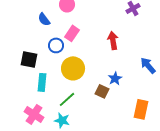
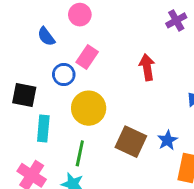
blue star: (115, 78) -> (167, 140), moved
brown square: (102, 91) -> (131, 142), size x1.5
green line: (67, 99) -> (80, 153), turned -36

